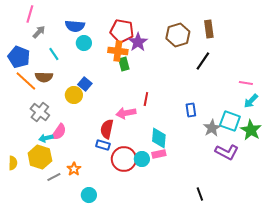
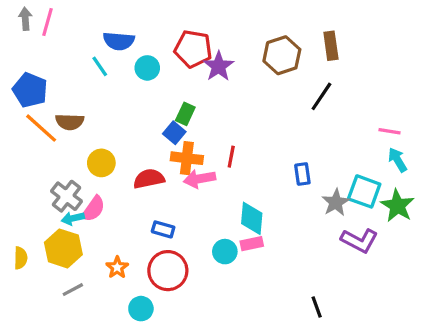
gray arrow: (39, 32) -> (25, 19), moved, turned -48
cyan circle: (84, 43) -> (147, 68), moved
orange cross: (118, 51) -> (187, 158), moved
cyan line: (54, 54) -> (100, 66), moved
green rectangle: (124, 64) -> (185, 114), moved, turned 40
blue square: (85, 84) -> (174, 133), moved
yellow circle: (74, 95) -> (101, 163), moved
cyan arrow: (251, 101) -> (397, 160), turned 105
gray cross: (40, 112) -> (67, 196), moved
red semicircle: (107, 129) -> (149, 179), moved, turned 66
red circle: (124, 159) -> (168, 271), moved
gray line: (54, 177) -> (73, 290), moved

